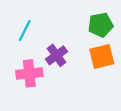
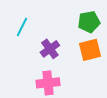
pink cross: (29, 73) -> (48, 83), moved

